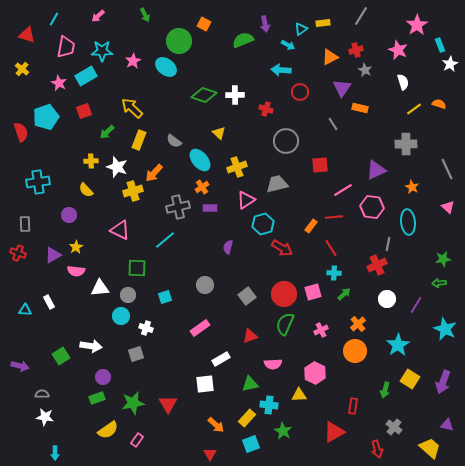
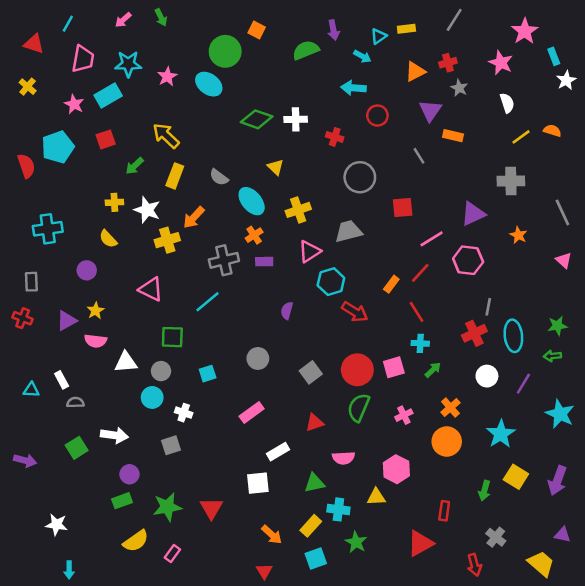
green arrow: (145, 15) -> (161, 17), moved
red line: (334, 217) -> (420, 273), turned -42
cyan ellipse: (408, 222) -> (513, 336), moved
gray semicircle: (42, 394) -> (75, 402), moved

